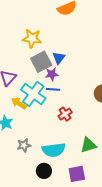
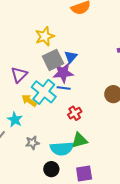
yellow star: (32, 38) -> (45, 36), turned -30
purple star: (52, 74) -> (63, 73), size x1.5
green triangle: (88, 145) -> (79, 140), moved

